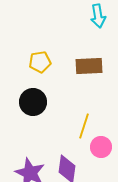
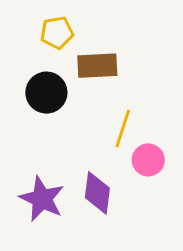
brown rectangle: (89, 66) -> (97, 66), moved

